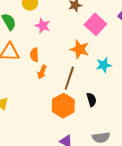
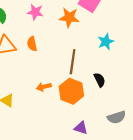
orange star: (80, 49) -> (69, 17), moved
orange arrow: (42, 72) -> (44, 87), moved, turned 64

